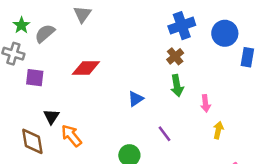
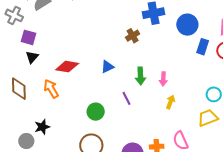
brown cross: (175, 56) -> (133, 36), moved
red diamond: (86, 68) -> (67, 67), moved
green arrow: (177, 86) -> (140, 76), moved
black triangle: (51, 116) -> (32, 57), moved

